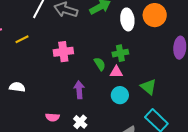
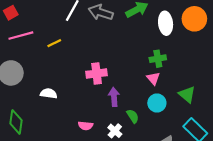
pink cross: (63, 52) -> (97, 74), moved
green semicircle: (100, 64) -> (133, 116), moved
pink triangle: (116, 72) -> (153, 78), turned 48

